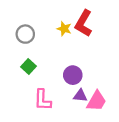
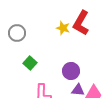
gray circle: (25, 34) -> (17, 33), moved

